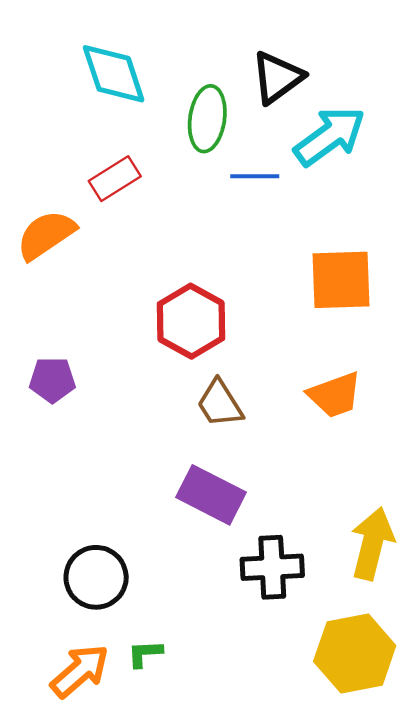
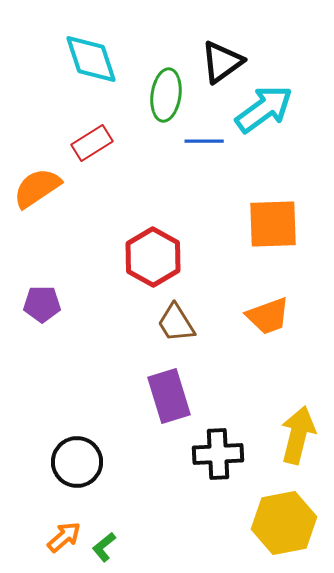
purple rectangle: (211, 495) -> (169, 396), turned 46
green L-shape: (145, 654) -> (104, 547), moved, turned -36
orange arrow: (80, 671) -> (64, 537), size x0.7

